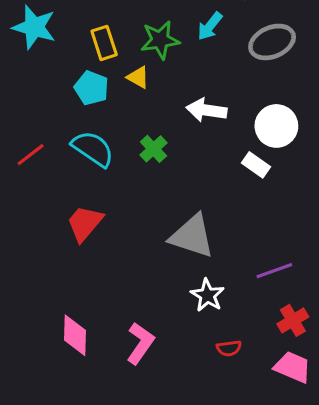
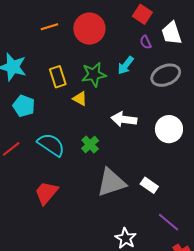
cyan pentagon: (91, 88) -> (24, 106), moved
white rectangle: (256, 165) -> (149, 185), moved
gray triangle: (192, 236) -> (111, 182), moved, turned -36
purple line: (274, 271) -> (168, 222), turned 60

